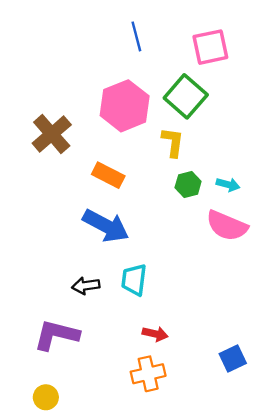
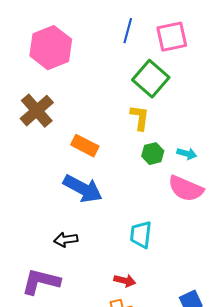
blue line: (136, 36) -> (128, 31), moved, turned 30
pink hexagon: (125, 106) -> (51, 48), moved
cyan trapezoid: (134, 280) -> (141, 235), moved

